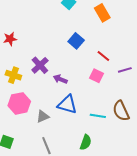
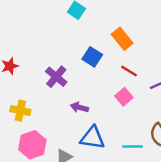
orange rectangle: (102, 13) -> (122, 39), moved
purple cross: (40, 65) -> (56, 77), moved
pink square: (97, 76) -> (124, 97), turned 32

